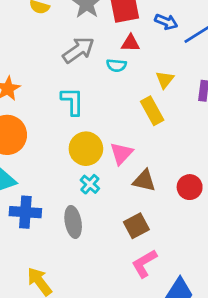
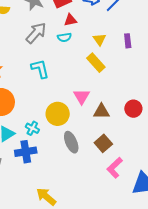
yellow circle: (86, 149) -> (58, 114), moved
cyan cross: (90, 184) -> (32, 128), moved
gray ellipse: (73, 222) -> (71, 142), moved

